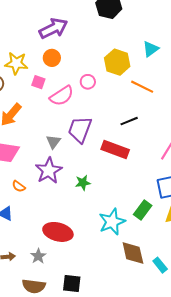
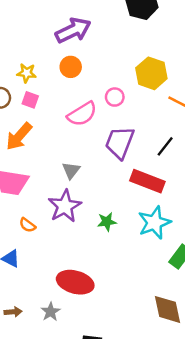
yellow star: (16, 63) -> (27, 73), size x0.7
pink square: (38, 82) -> (30, 100), moved
black line: (129, 121) -> (165, 146), turned -30
purple trapezoid: (80, 130) -> (120, 143), moved
cyan star: (112, 222) -> (154, 223), moved

